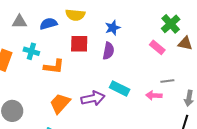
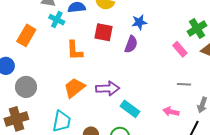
cyan cross: (31, 51) -> (57, 20), moved
orange L-shape: (54, 67) -> (75, 50), turned 70
cyan rectangle: (120, 89) -> (130, 109), moved
pink arrow: (154, 95) -> (171, 112), moved

